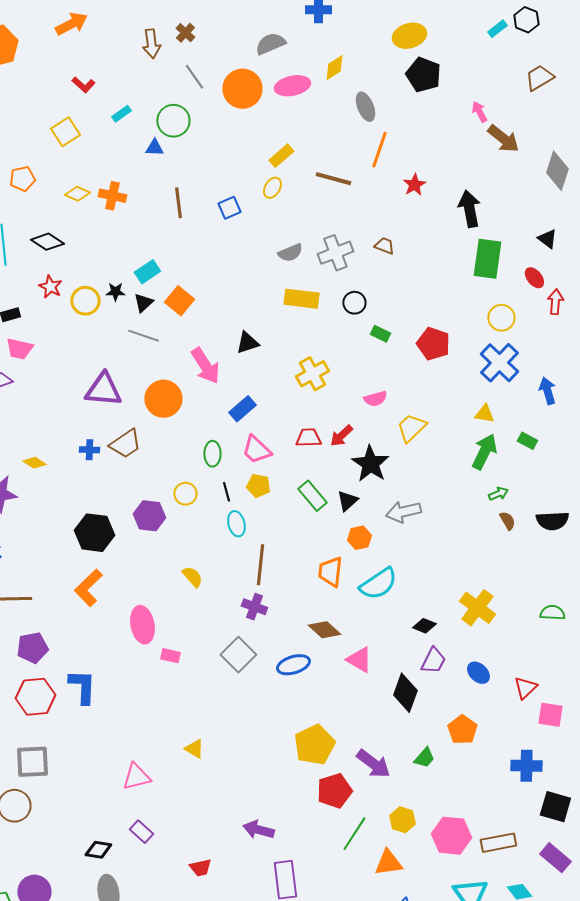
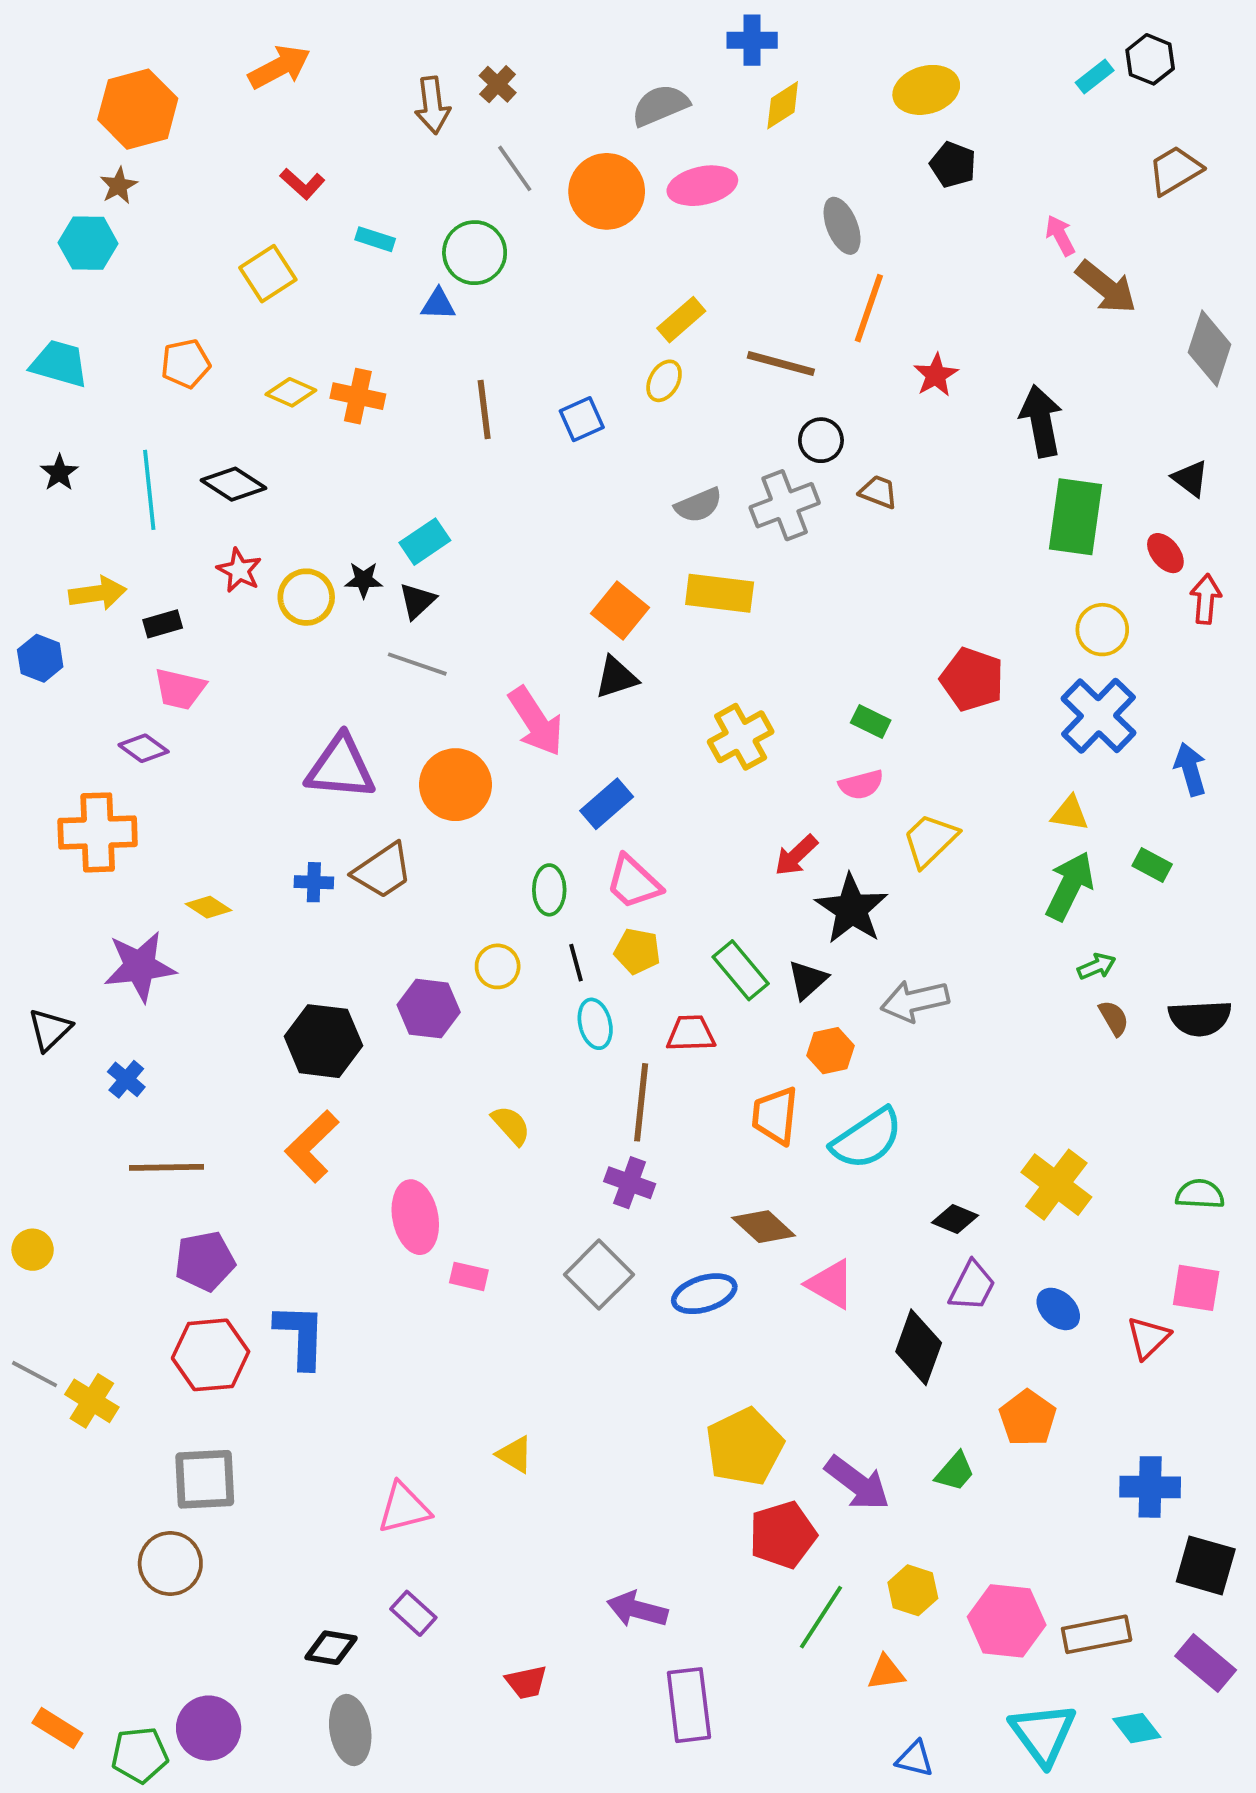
yellow diamond: (334, 68) -> (783, 105), moved
black pentagon: (423, 75) -> (953, 165), size x0.7
cyan rectangle: (121, 114) -> (375, 239), turned 54
orange square: (179, 301) -> (620, 610), moved
black circle: (354, 303) -> (821, 440), moved
green rectangle: (380, 334) -> (871, 721), moved
red trapezoid: (308, 438) -> (691, 1033), moved
pink square: (550, 715) -> (1196, 1288), moved
orange triangle: (388, 863) -> (886, 1673), size x0.7

